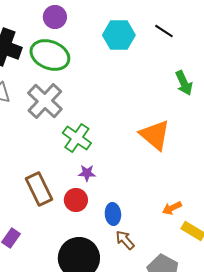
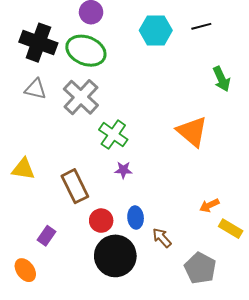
black line: (164, 31) -> (201, 26), turned -48
red circle: (76, 200) -> (101, 221), moved
blue ellipse: (113, 214) -> (136, 218), moved

